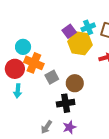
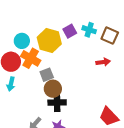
cyan cross: (88, 27) -> (89, 30), turned 32
yellow hexagon: (80, 43) -> (49, 41), moved
brown circle: (75, 83) -> (53, 89), moved

